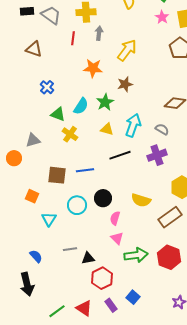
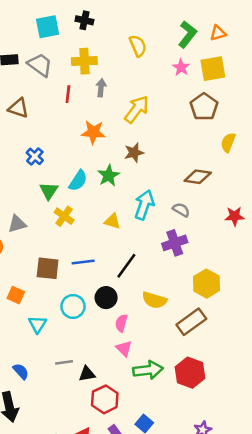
green triangle: (58, 114) -> (49, 191), turned 42
yellow triangle: (107, 129) -> (112, 221), moved
black line: (120, 155) -> (126, 266), moved, turned -35

